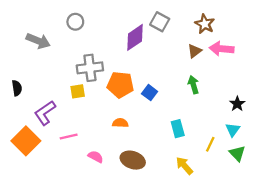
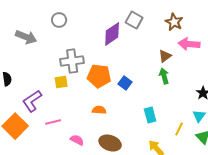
brown triangle: (195, 51) -> (165, 56), moved

